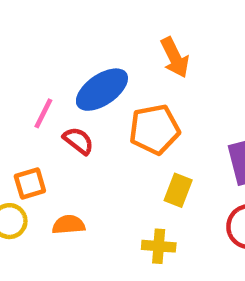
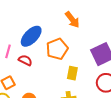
orange arrow: (175, 57) -> (72, 20), moved

